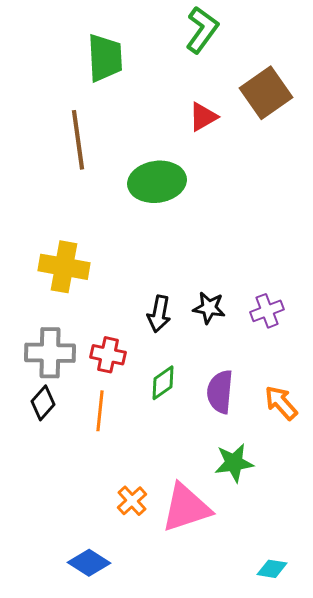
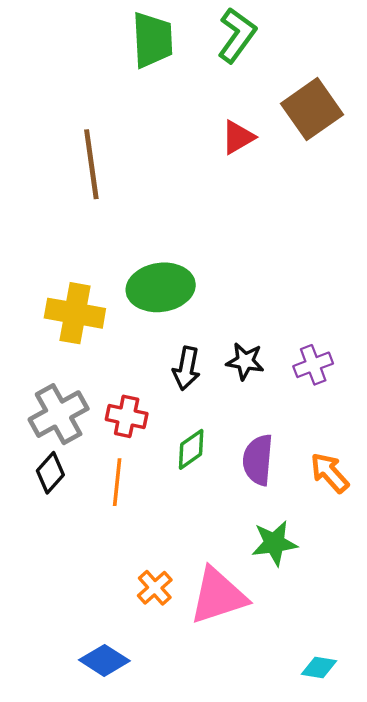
green trapezoid: (105, 58) -> (152, 40), moved
green ellipse: (157, 182) -> (161, 287), moved
gray cross: (50, 353) -> (59, 414), turned -30

